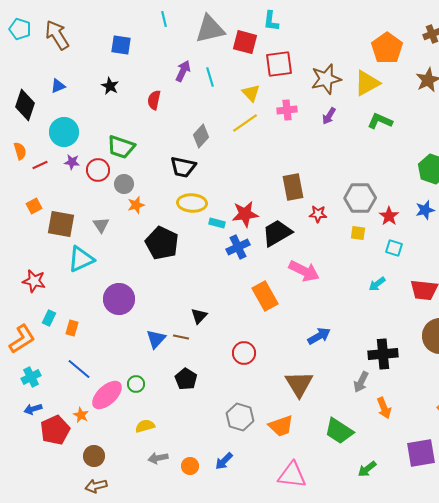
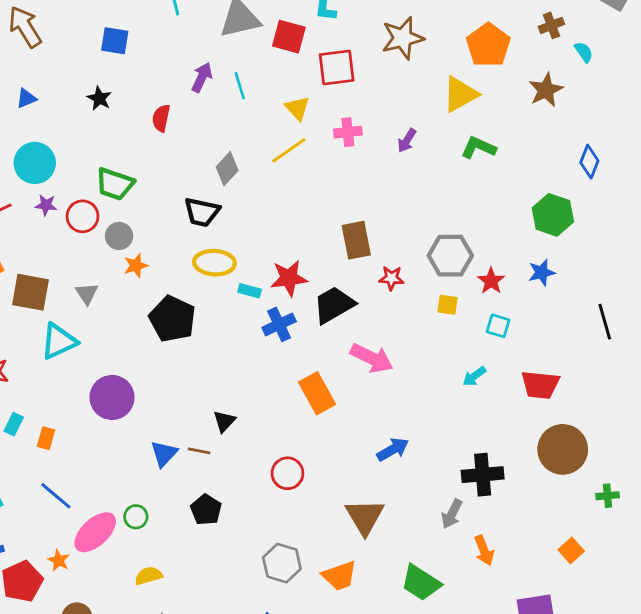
brown star: (326, 79) -> (403, 38), moved

